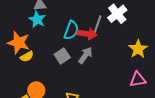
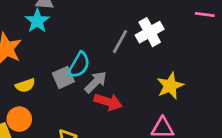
cyan semicircle: (71, 30) -> (79, 65), moved
red arrow: (87, 34) -> (108, 102), moved
yellow semicircle: (27, 56) -> (25, 85), moved

